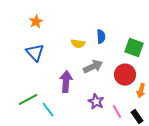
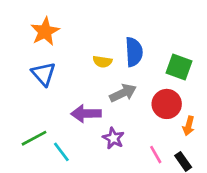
orange star: (36, 22) -> (45, 31), size x1.5
blue semicircle: (101, 37) -> (134, 52), size x1.5
purple arrow: (66, 82) -> (86, 114), turned -95
purple star: (96, 102) -> (113, 138), moved

